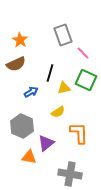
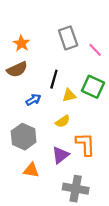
pink line: (83, 53) -> (95, 50), moved
purple triangle: (46, 143) -> (60, 155), moved

